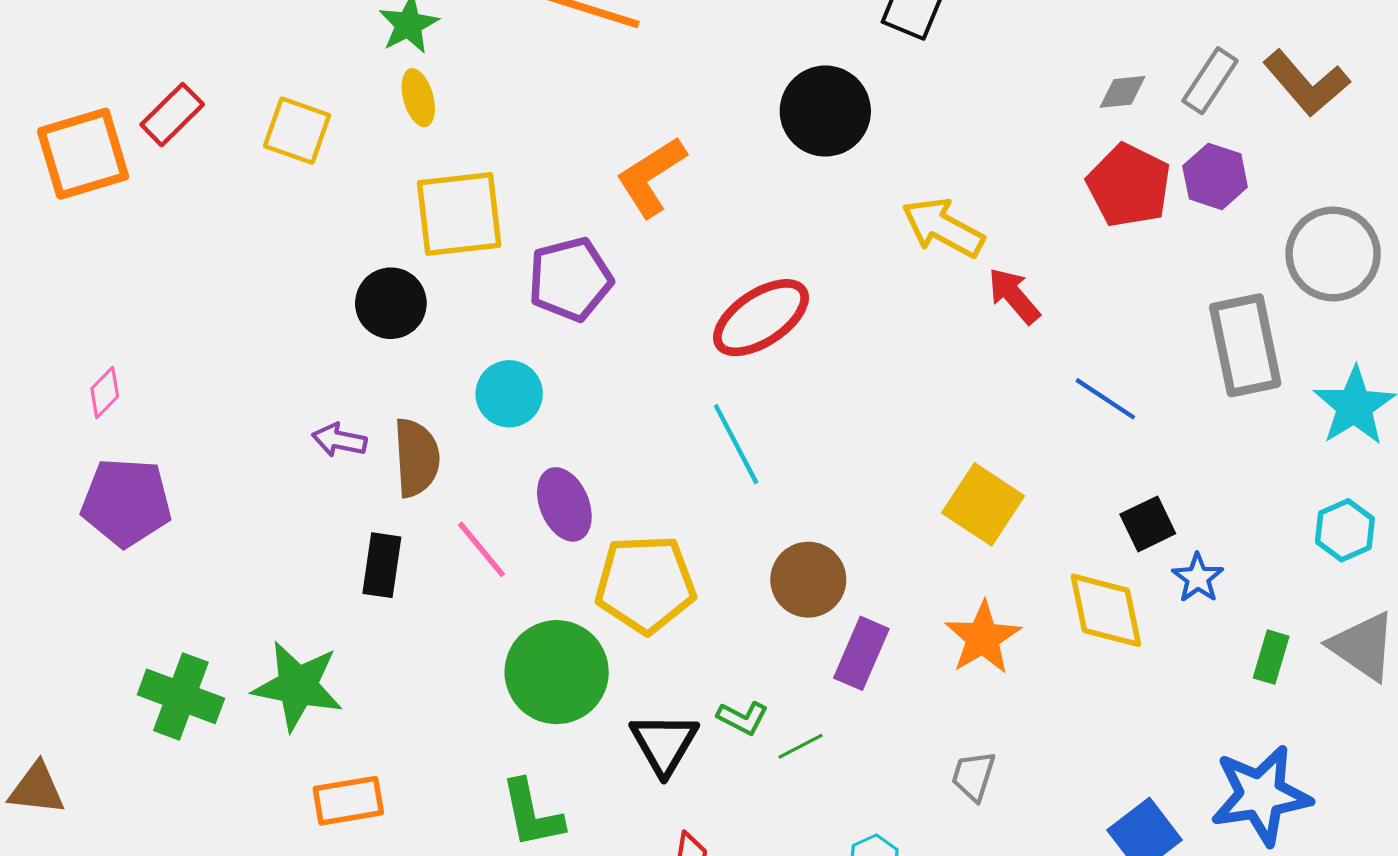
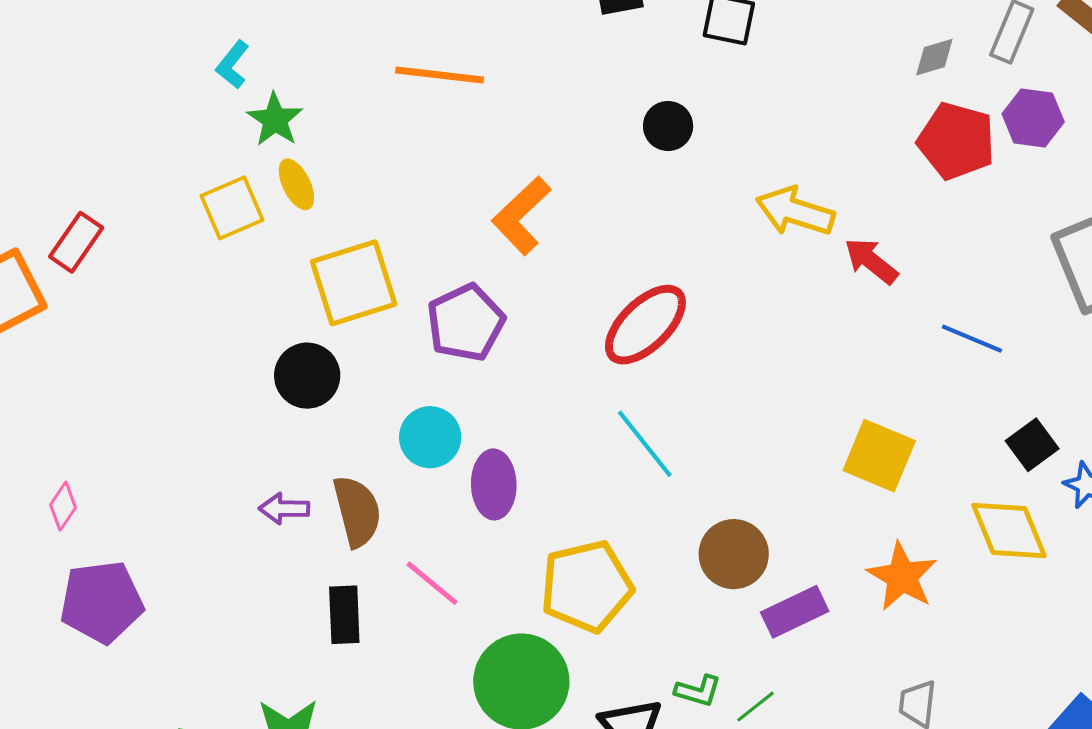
black circle: (825, 111) -> (668, 126), size x0.6
yellow square: (297, 131) -> (232, 208), moved, turned -32
purple ellipse: (564, 504) -> (494, 484), moved, turned 32
purple rectangle: (861, 653) -> (795, 612), turned 52

